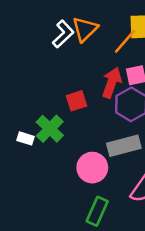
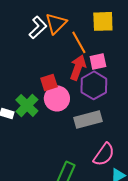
orange line: (125, 41) -> (79, 42), moved, turned -70
pink circle: (92, 168) -> (57, 98), moved

